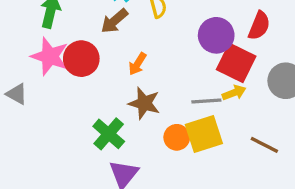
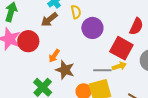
purple circle: (216, 35) -> (92, 28), moved
orange arrow: (137, 64) -> (54, 56), moved

